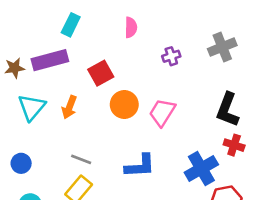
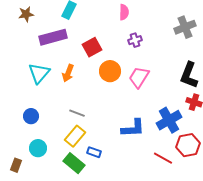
pink semicircle: (131, 27) -> (124, 12), moved
purple cross: (171, 56) -> (135, 40), moved
brown star: (15, 68) -> (26, 14), moved
blue L-shape: (140, 166) -> (133, 128), moved

